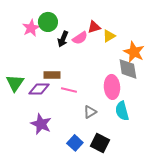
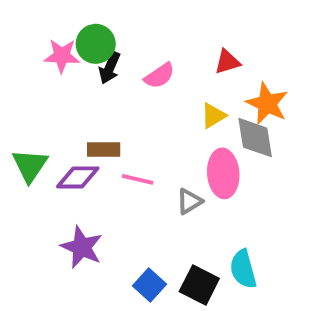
red triangle: (94, 27) -> (227, 62), moved
pink star: (31, 28) -> (62, 56), turned 30
yellow triangle: (109, 36) -> (213, 116), moved
black arrow: (63, 39) -> (110, 68), moved
cyan semicircle: (122, 111) -> (243, 269), moved
gray triangle: (90, 112) -> (189, 201), moved

